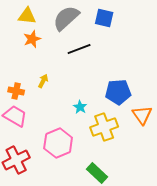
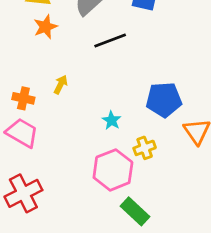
yellow cross: (104, 127) -> (145, 148), size x0.6
pink hexagon: (58, 143) -> (113, 170), moved

